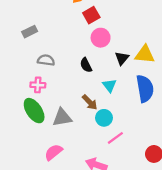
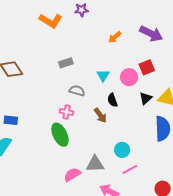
red square: (91, 15) -> (147, 67), moved
cyan triangle: (109, 85) -> (103, 75), moved
brown arrow: (90, 102) -> (100, 115), moved
gray triangle: (62, 117) -> (95, 164), moved

